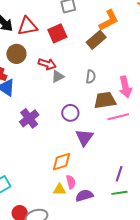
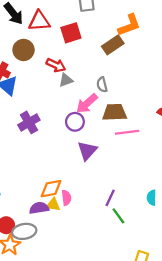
gray semicircle: (91, 77) -> (102, 85), turned 152
pink arrow: (125, 87) -> (87, 104), moved, turned 55
orange diamond: (62, 162) -> (51, 189), moved
purple line: (119, 174) -> (110, 198), moved
green line: (119, 193) -> (118, 216), turned 56
purple semicircle: (84, 195) -> (39, 208), moved

